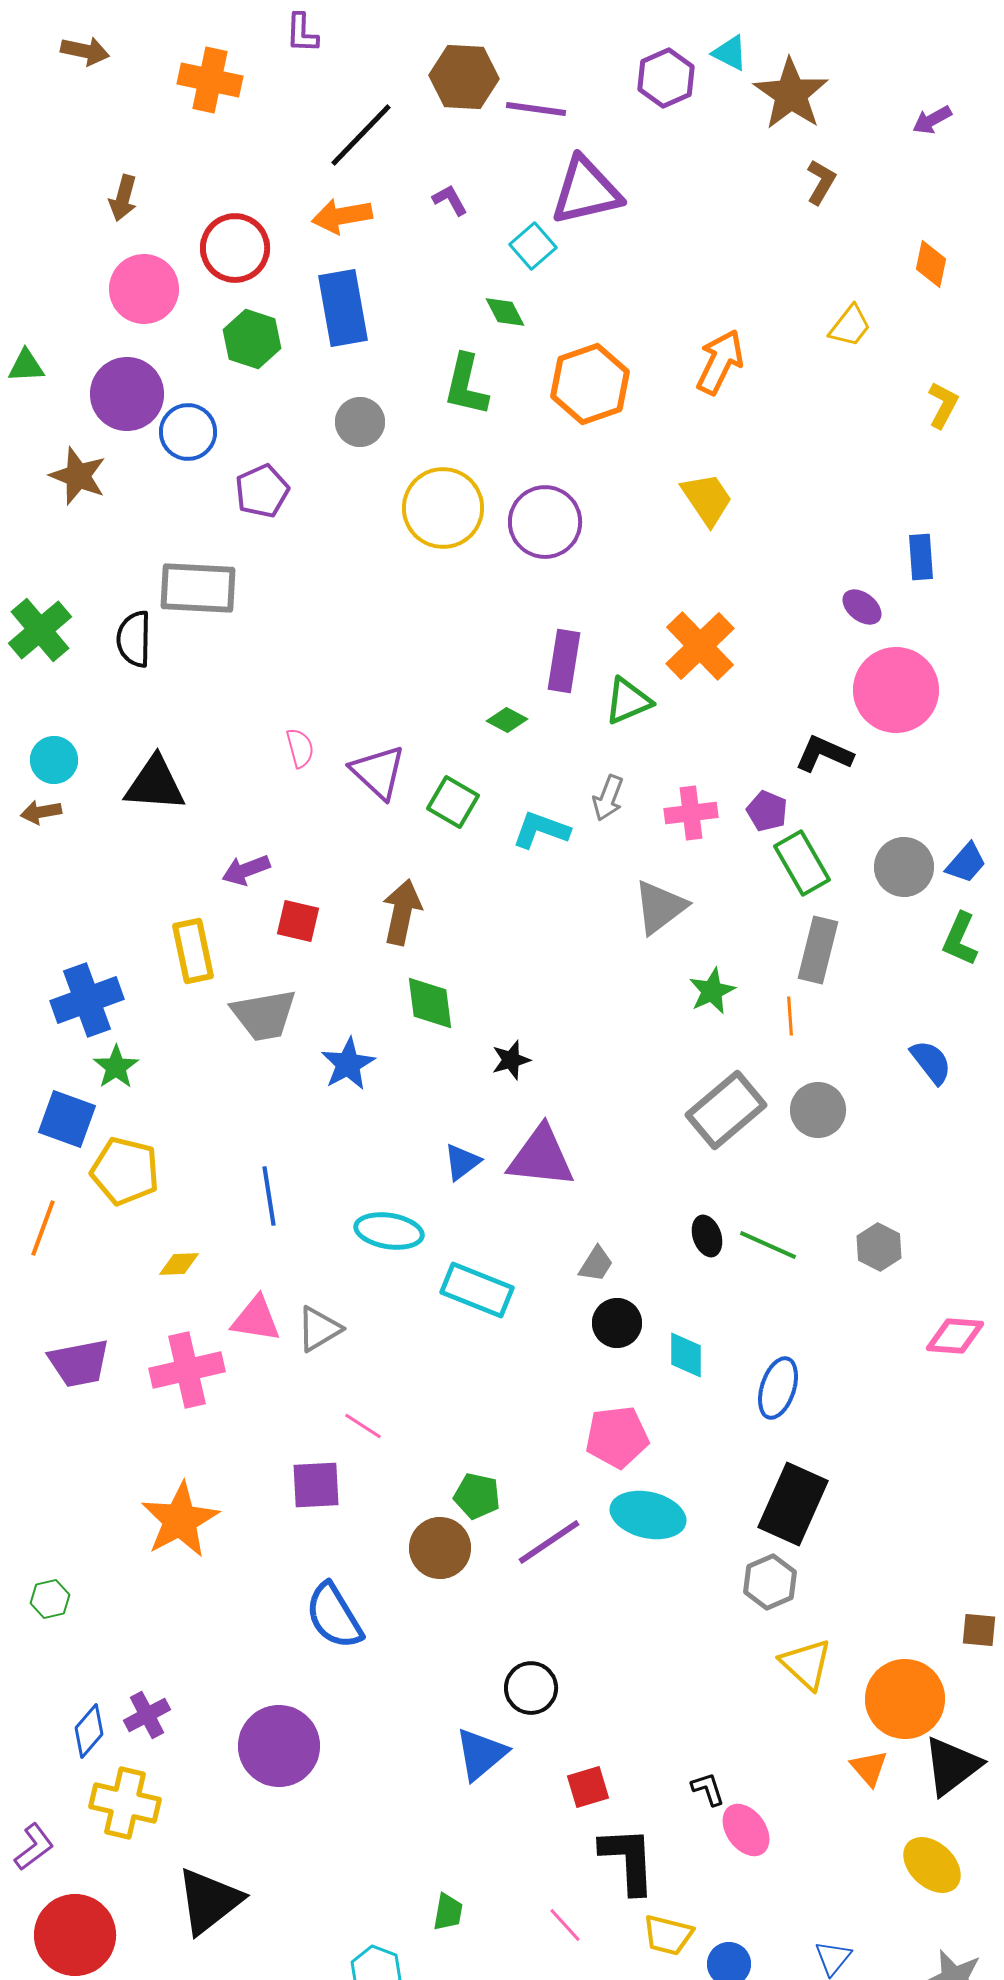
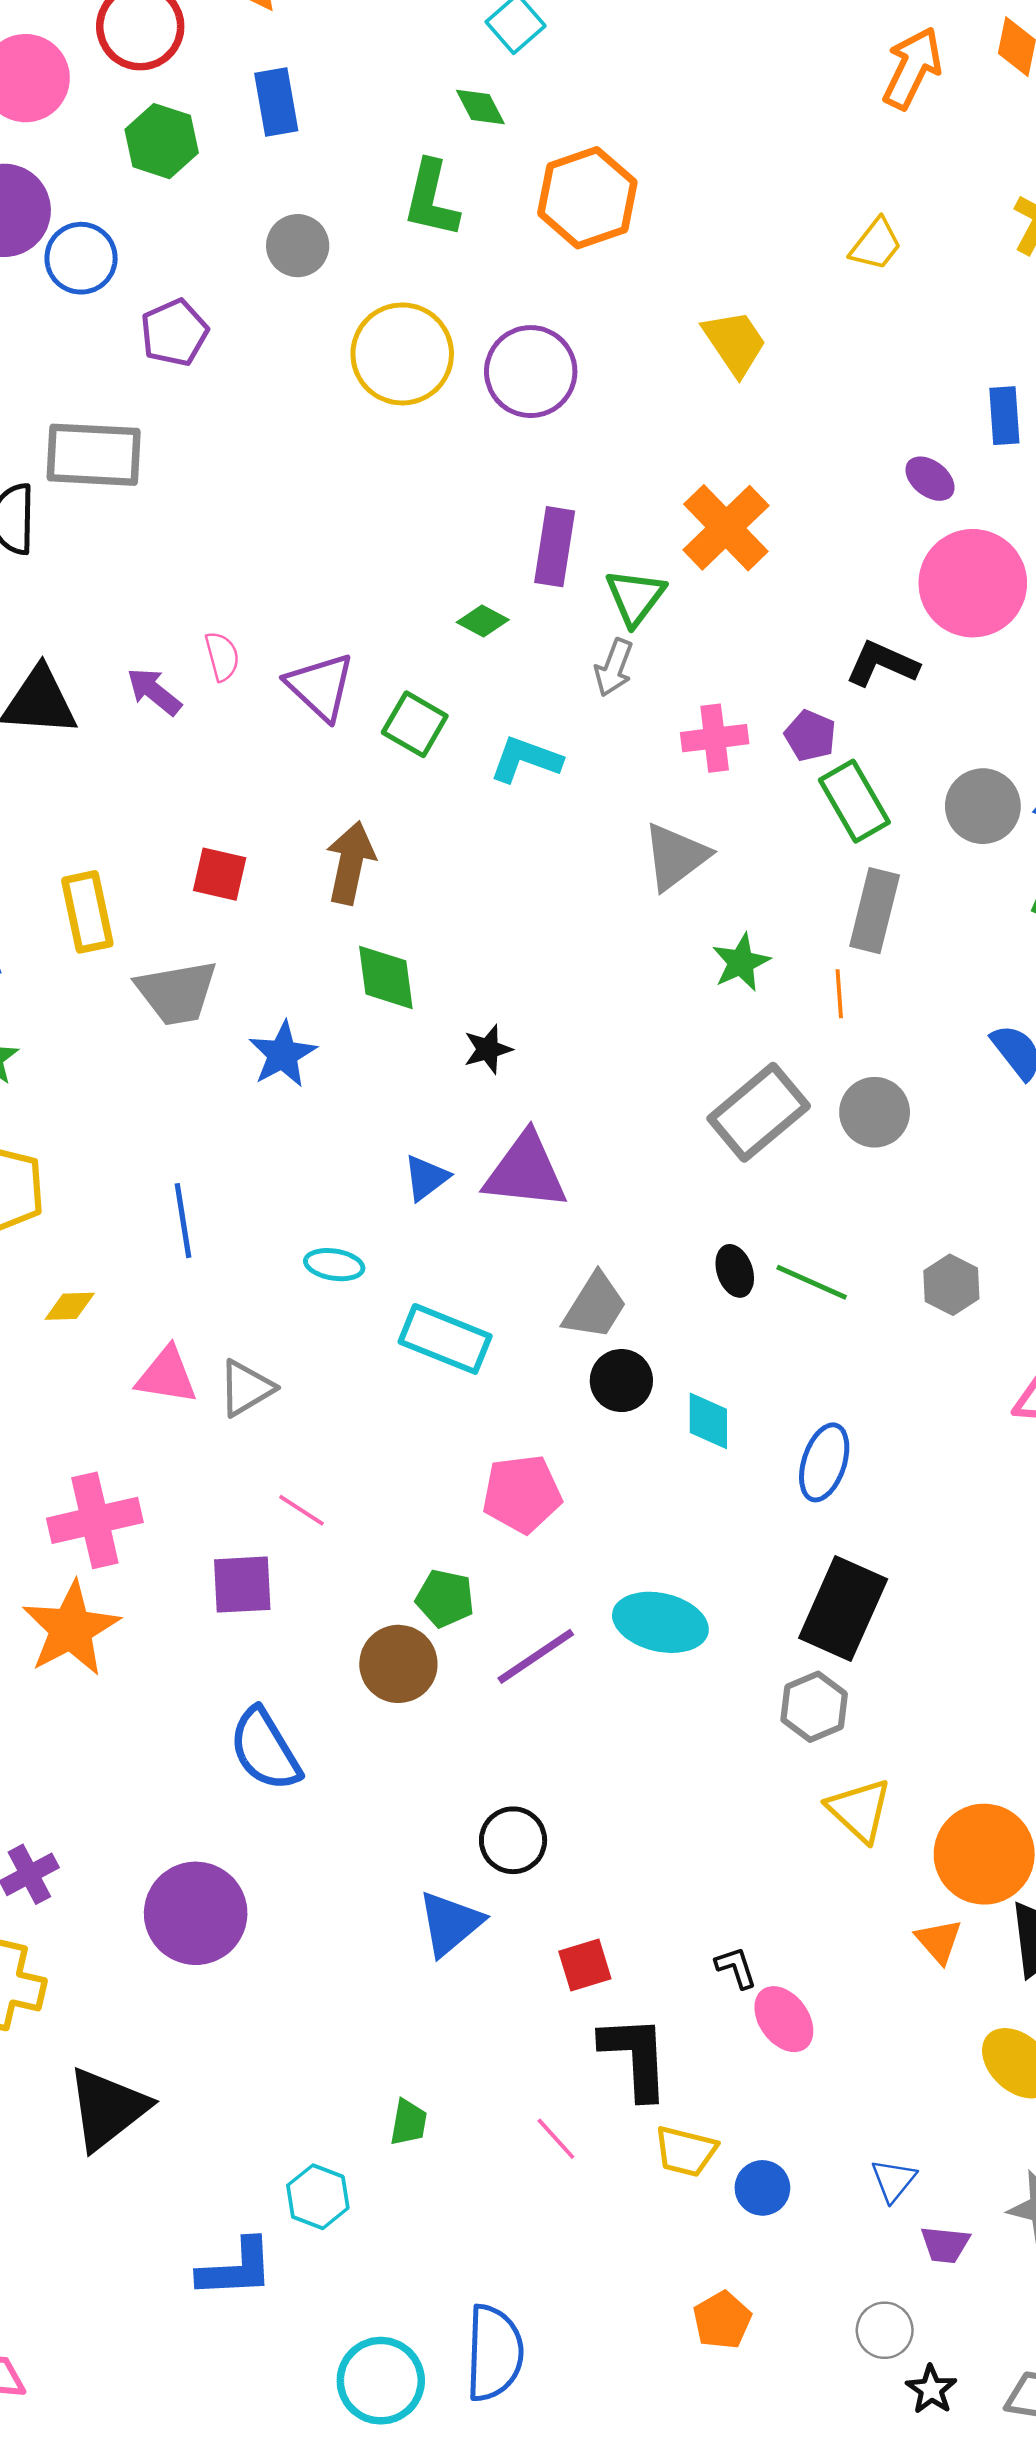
blue rectangle: (343, 308) -> (276, 102), size x0.7
yellow trapezoid: (850, 326) -> (876, 244), moved
orange arrow: (720, 362) -> (912, 68), moved
green triangle: (628, 701) -> (635, 597), turned -30
gray arrow: (608, 798) -> (614, 668), moved
purple arrow: (246, 870) -> (154, 692), moved, turned 60
cyan ellipse: (389, 1231) -> (334, 1265), size x0.7
gray trapezoid: (596, 1264) -> (595, 1306), size x1.5
pink cross: (187, 1370) -> (95, 1520), moved
pink pentagon: (617, 1437) -> (522, 1494), moved

